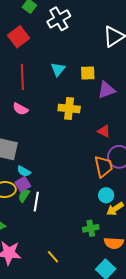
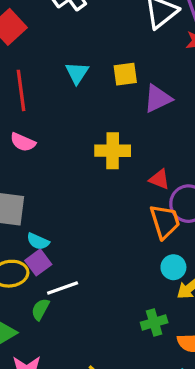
yellow cross: (69, 108) -> (113, 151), moved
red triangle: (104, 131) -> (159, 179), moved
green semicircle: (24, 196) -> (40, 309), moved
white line: (36, 202) -> (63, 288), turned 66

